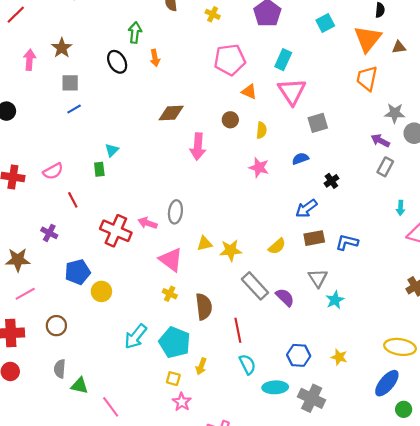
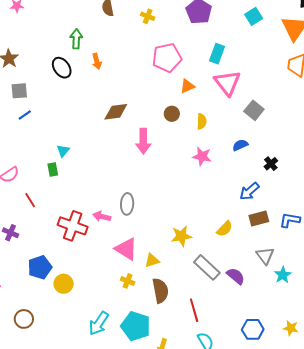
orange triangle: (249, 92) -> (187, 86), turned -42
gray square: (318, 123) -> (254, 110), turned -30
yellow triangle: (204, 244) -> (152, 260), moved

